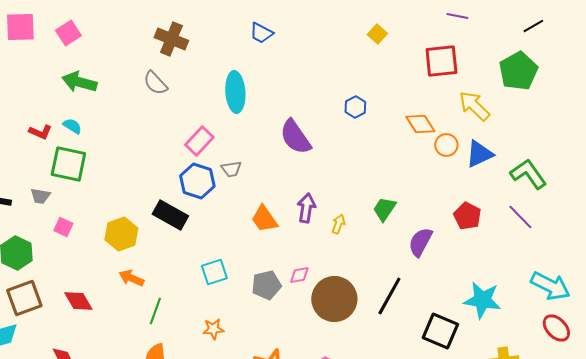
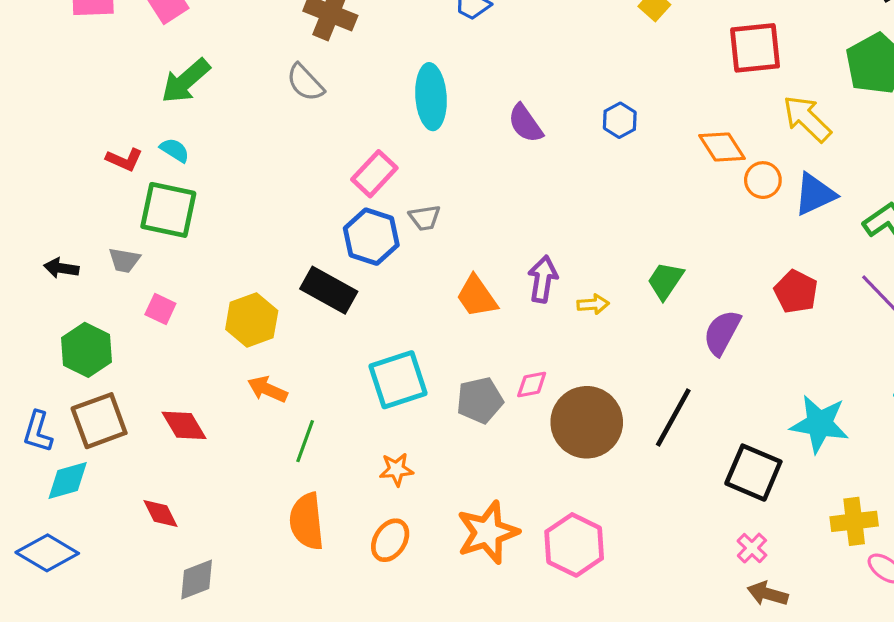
green arrow: (79, 82) -> (186, 81), turned -56
purple semicircle: (295, 137) -> (525, 123), moved, size x0.7
yellow arrow: (338, 224) -> (593, 304), turned 66
cyan square: (214, 272) -> (398, 380), size x1.4

